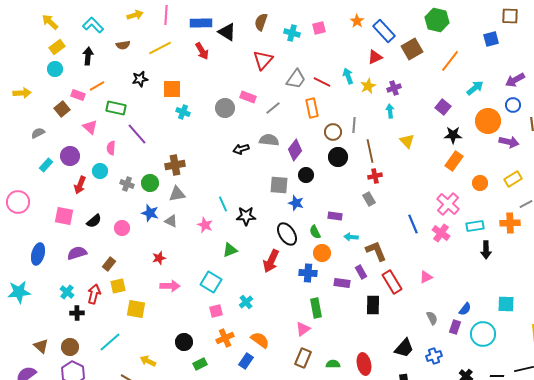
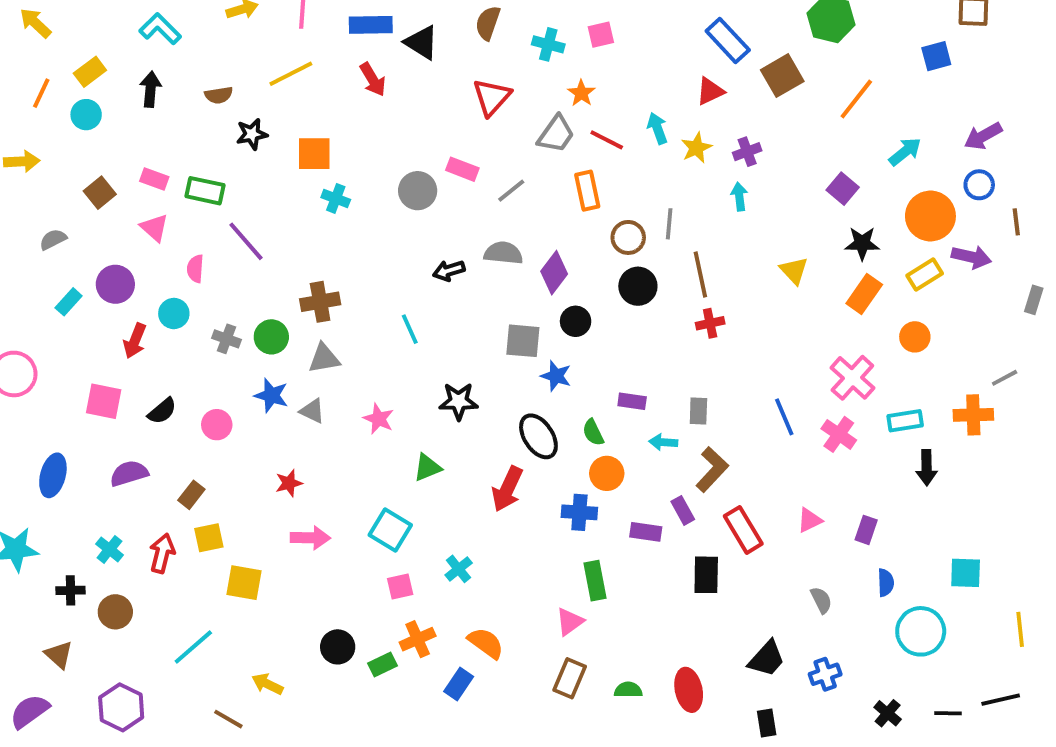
orange star: (357, 21) -> (581, 93), moved
yellow arrow: (50, 22) -> (35, 23), moved
brown semicircle: (123, 45) -> (219, 95), moved
orange line: (97, 86) -> (41, 93), moved, turned -35
pink rectangle: (78, 95) -> (154, 179), moved
yellow triangle: (407, 141) -> (794, 271), moved
yellow rectangle: (513, 179) -> (925, 274), moved
gray rectangle: (369, 199) -> (698, 411), moved, turned 32
cyan line: (223, 204) -> (410, 329), moved
brown L-shape: (376, 251) -> (712, 469), turned 65
blue semicircle: (465, 309) -> (886, 583), turned -40
black cross: (77, 313) -> (70, 590), moved
purple rectangle: (455, 327) -> (866, 530), moved
brown circle: (70, 347) -> (115, 612), moved
green rectangle: (200, 364) -> (382, 664), moved

